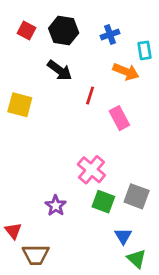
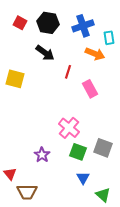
blue cross: (110, 34) -> (83, 26), size x1.5
blue triangle: (123, 236) -> (83, 178), moved

